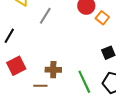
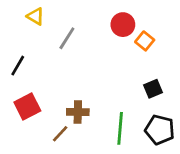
green line: (84, 82) -> (120, 128), turned 30
brown line: (40, 86) -> (60, 134), turned -48

